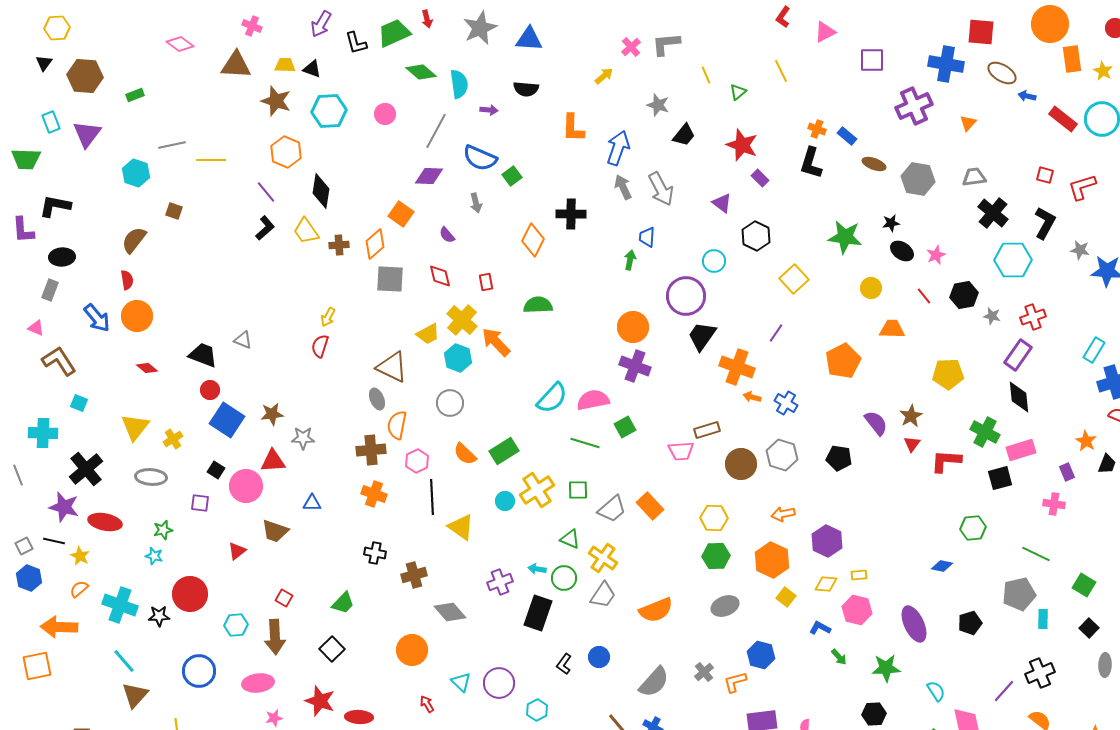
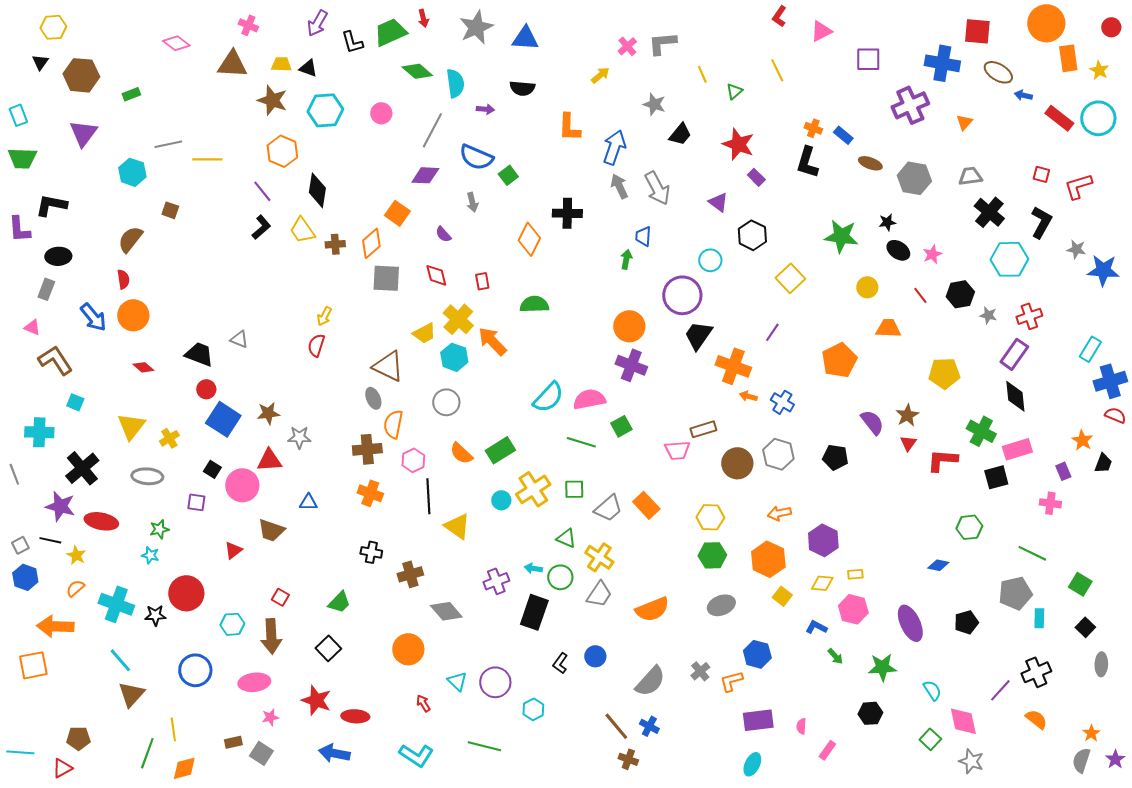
cyan rectangle: (51, 122) -> (18, 115), moved

